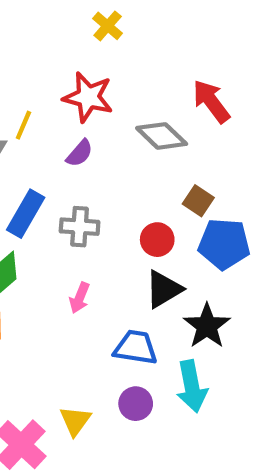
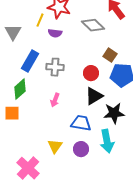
yellow line: (23, 125) -> (40, 20), moved
purple semicircle: (80, 153) -> (55, 33), turned 56
black star: (207, 326) -> (114, 113), turned 30
yellow triangle: (75, 421) -> (55, 146), moved

